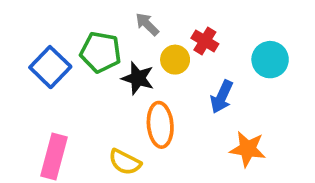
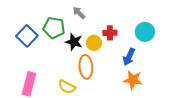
red cross: (205, 41) -> (110, 33), moved, turned -32
yellow circle: (175, 60) -> (94, 43), moved
blue arrow: (222, 97) -> (129, 57), moved

